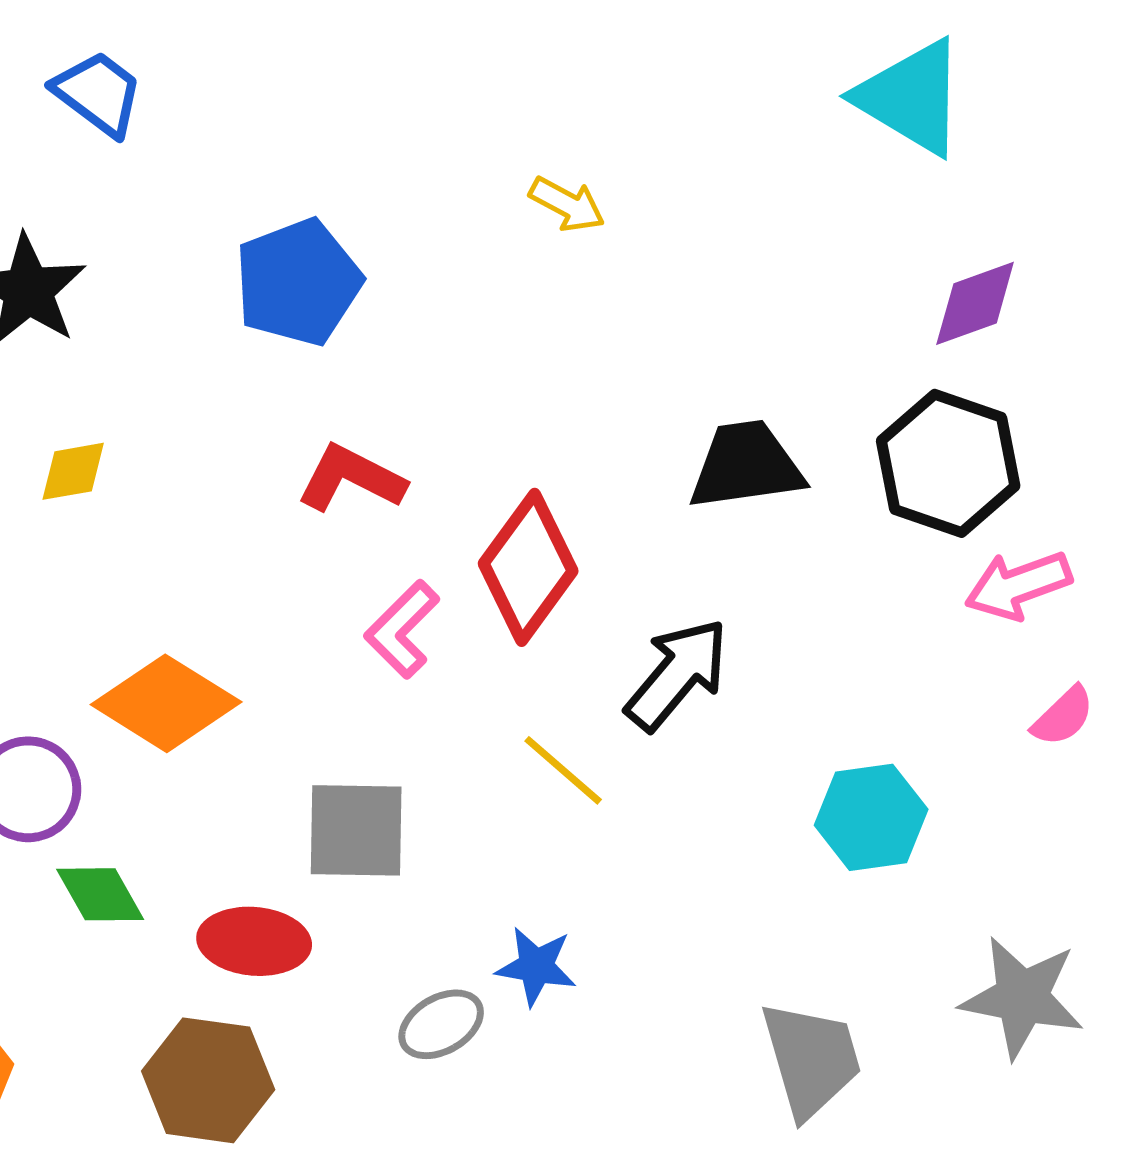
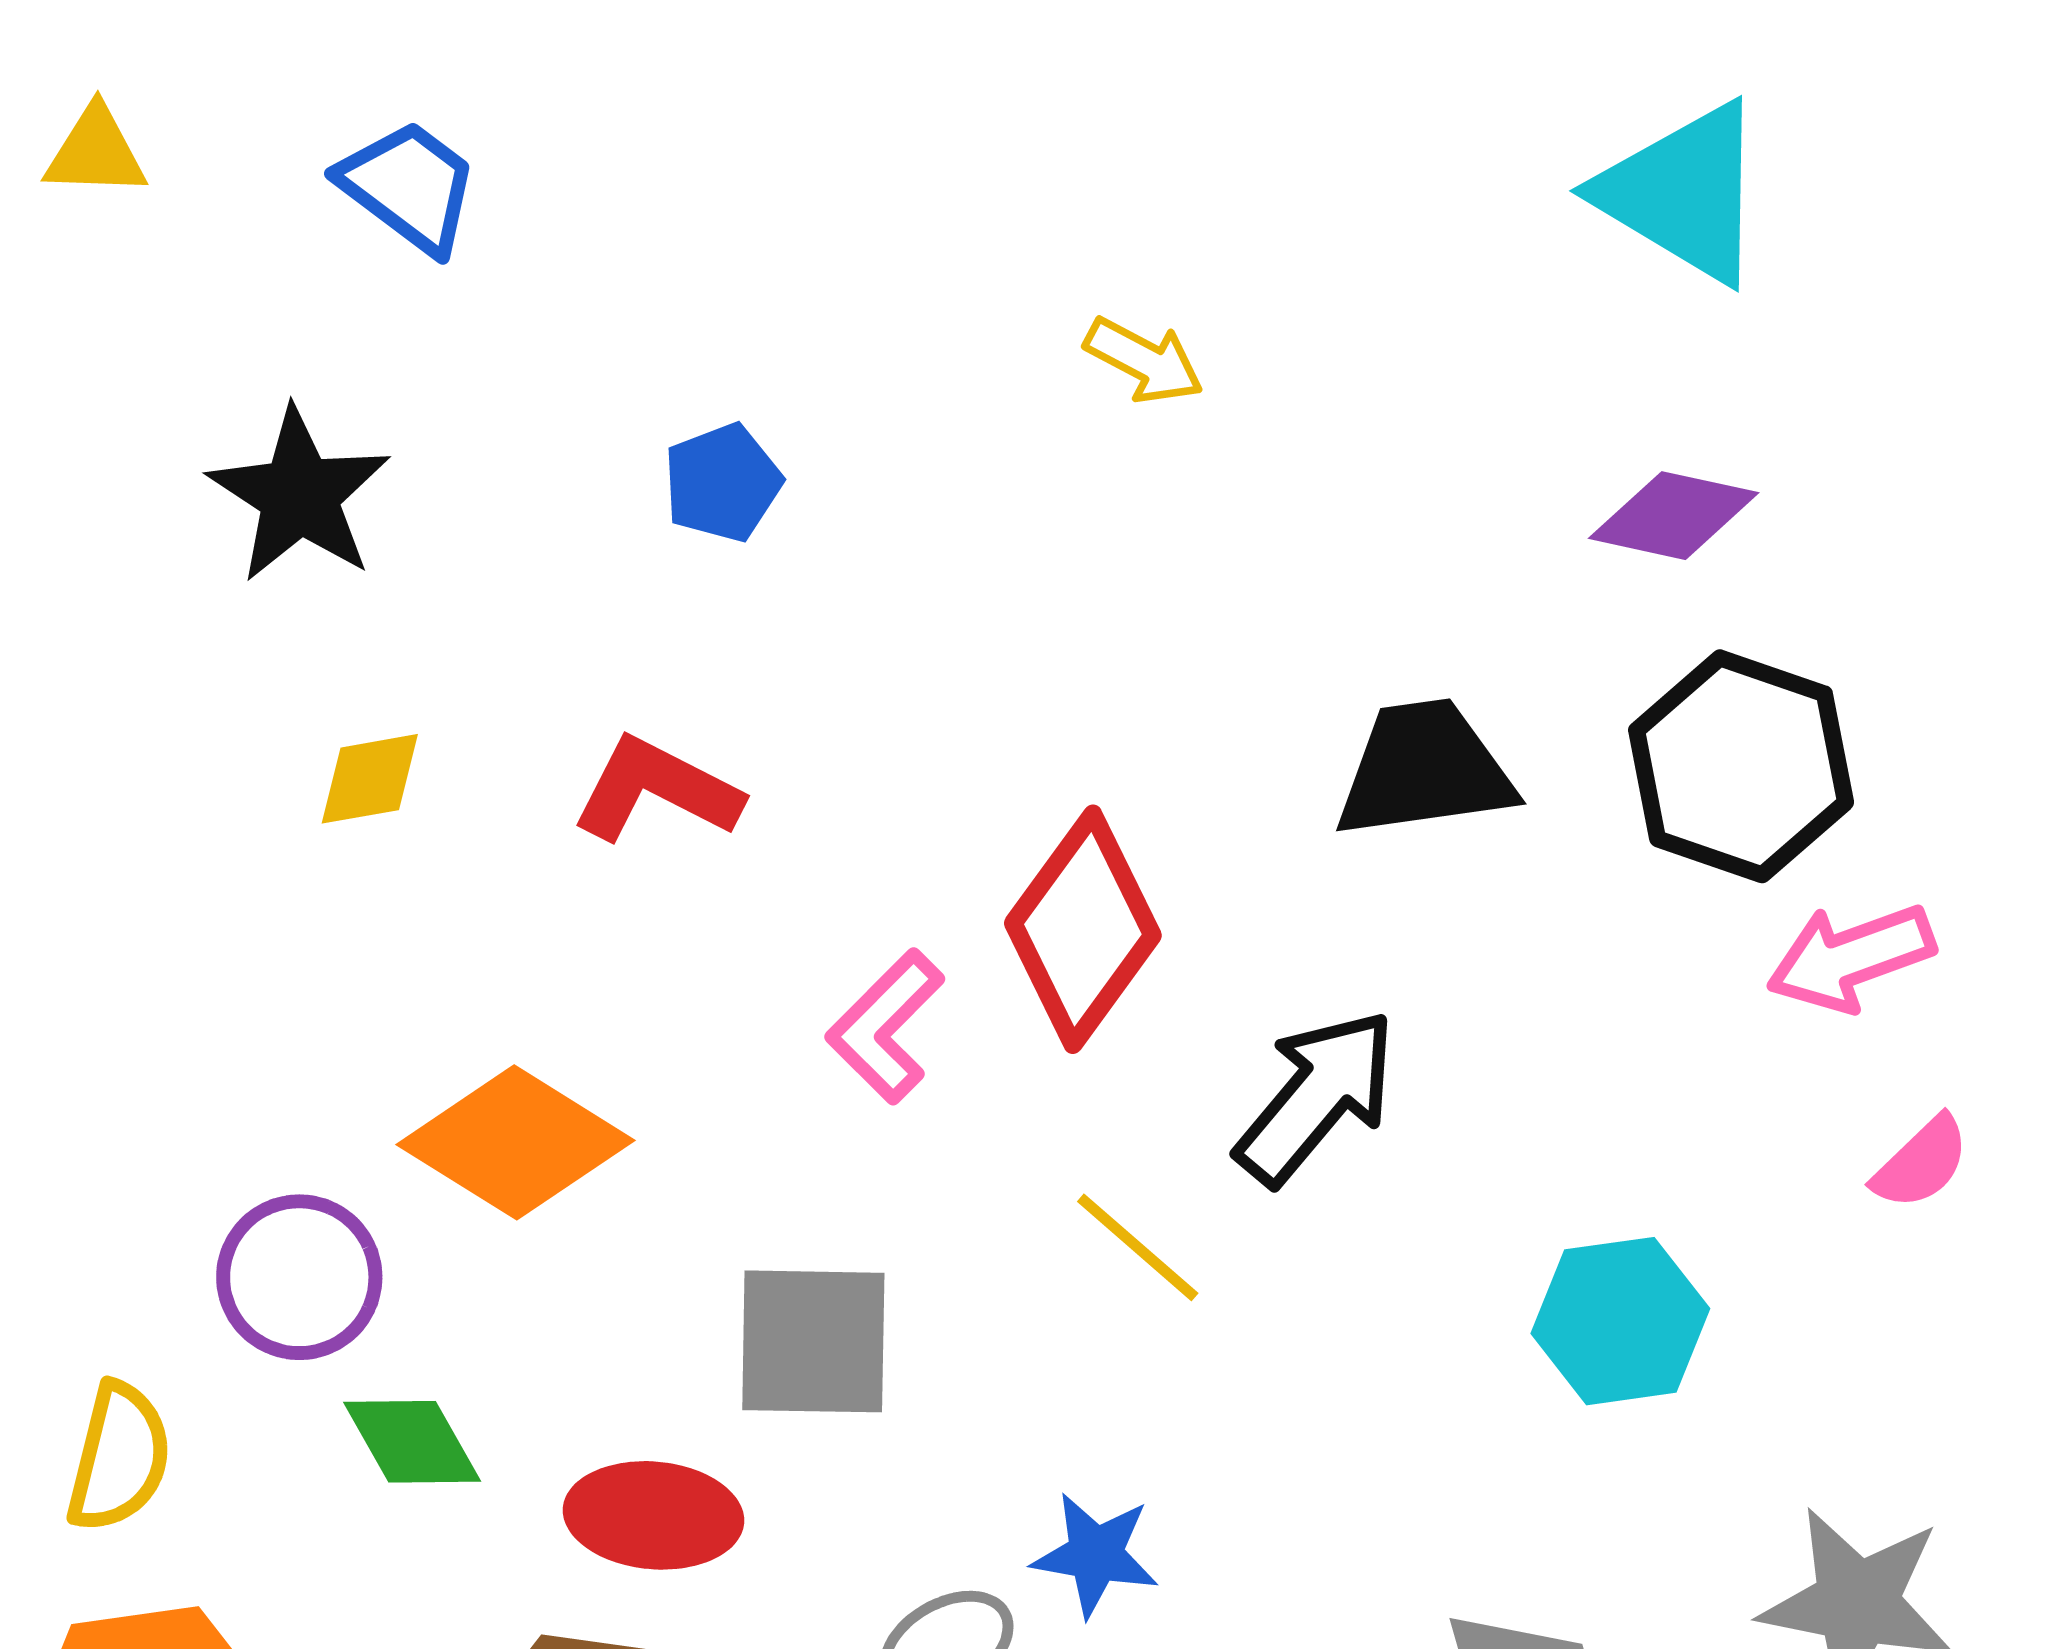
blue pentagon: (298, 282) -> (722, 483), size x0.6
purple diamond: (975, 303) -> (1674, 516), moved, turned 32
red L-shape: (351, 478) -> (657, 790), moved

